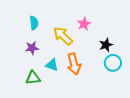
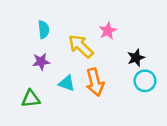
green triangle: (33, 78) -> (31, 99), moved

